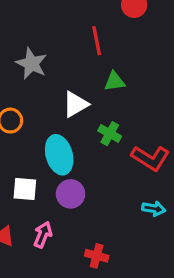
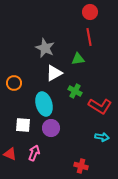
red line: (97, 41) -> (89, 37), moved
gray star: (31, 64) -> (45, 48), moved
red cross: (97, 256) -> (81, 166), moved

